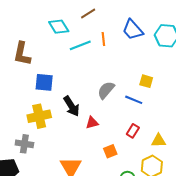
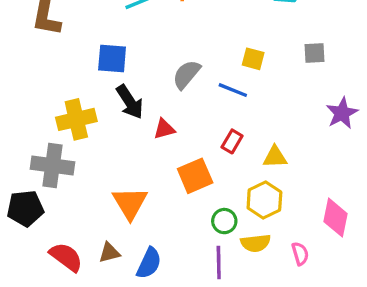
blue square: (44, 82) -> (112, 58), moved
gray cross: (24, 144) -> (52, 166), size x1.4
orange square: (110, 151) -> (195, 176), size x1.5

